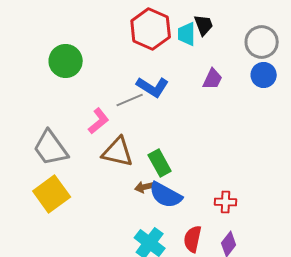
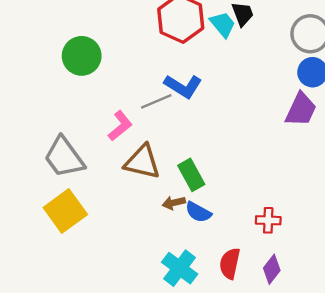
cyan trapezoid: (187, 34) -> (223, 24), turned 140
purple trapezoid: (213, 79) -> (301, 110), moved, size x1.4
blue semicircle: (166, 195) -> (198, 212), size x0.7

